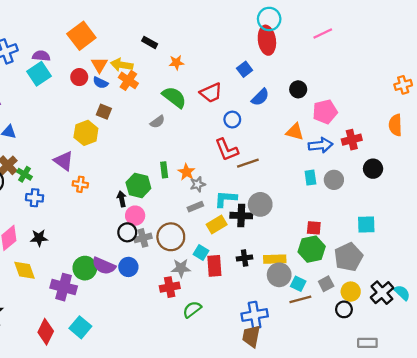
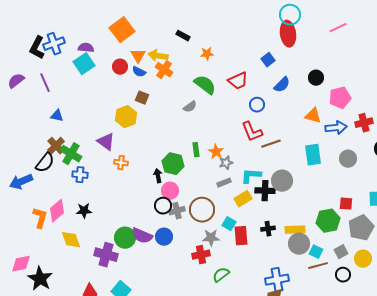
green cross: (25, 174) -> (71, 154), size x1.5
cyan rectangle: (310, 178) -> (313, 155), moved, size x1.5
red square: (314, 228) -> (346, 204), moved
black circle: (344, 309) -> (343, 275), moved

